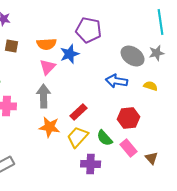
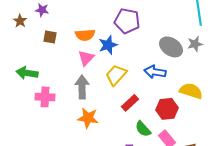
yellow semicircle: (151, 86) -> (191, 91), moved, size x1.6
red rectangle: (79, 112) -> (130, 103), moved
yellow trapezoid: (78, 137) -> (116, 75), moved

